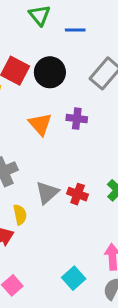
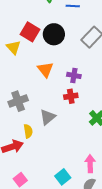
purple cross: (77, 119) -> (74, 75), moved
red cross: (78, 194) -> (71, 96), moved, turned -32

